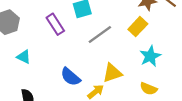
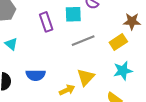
yellow triangle: (112, 73) -> (86, 77), turned -42
blue semicircle: (70, 77) -> (36, 75), moved, turned -54

